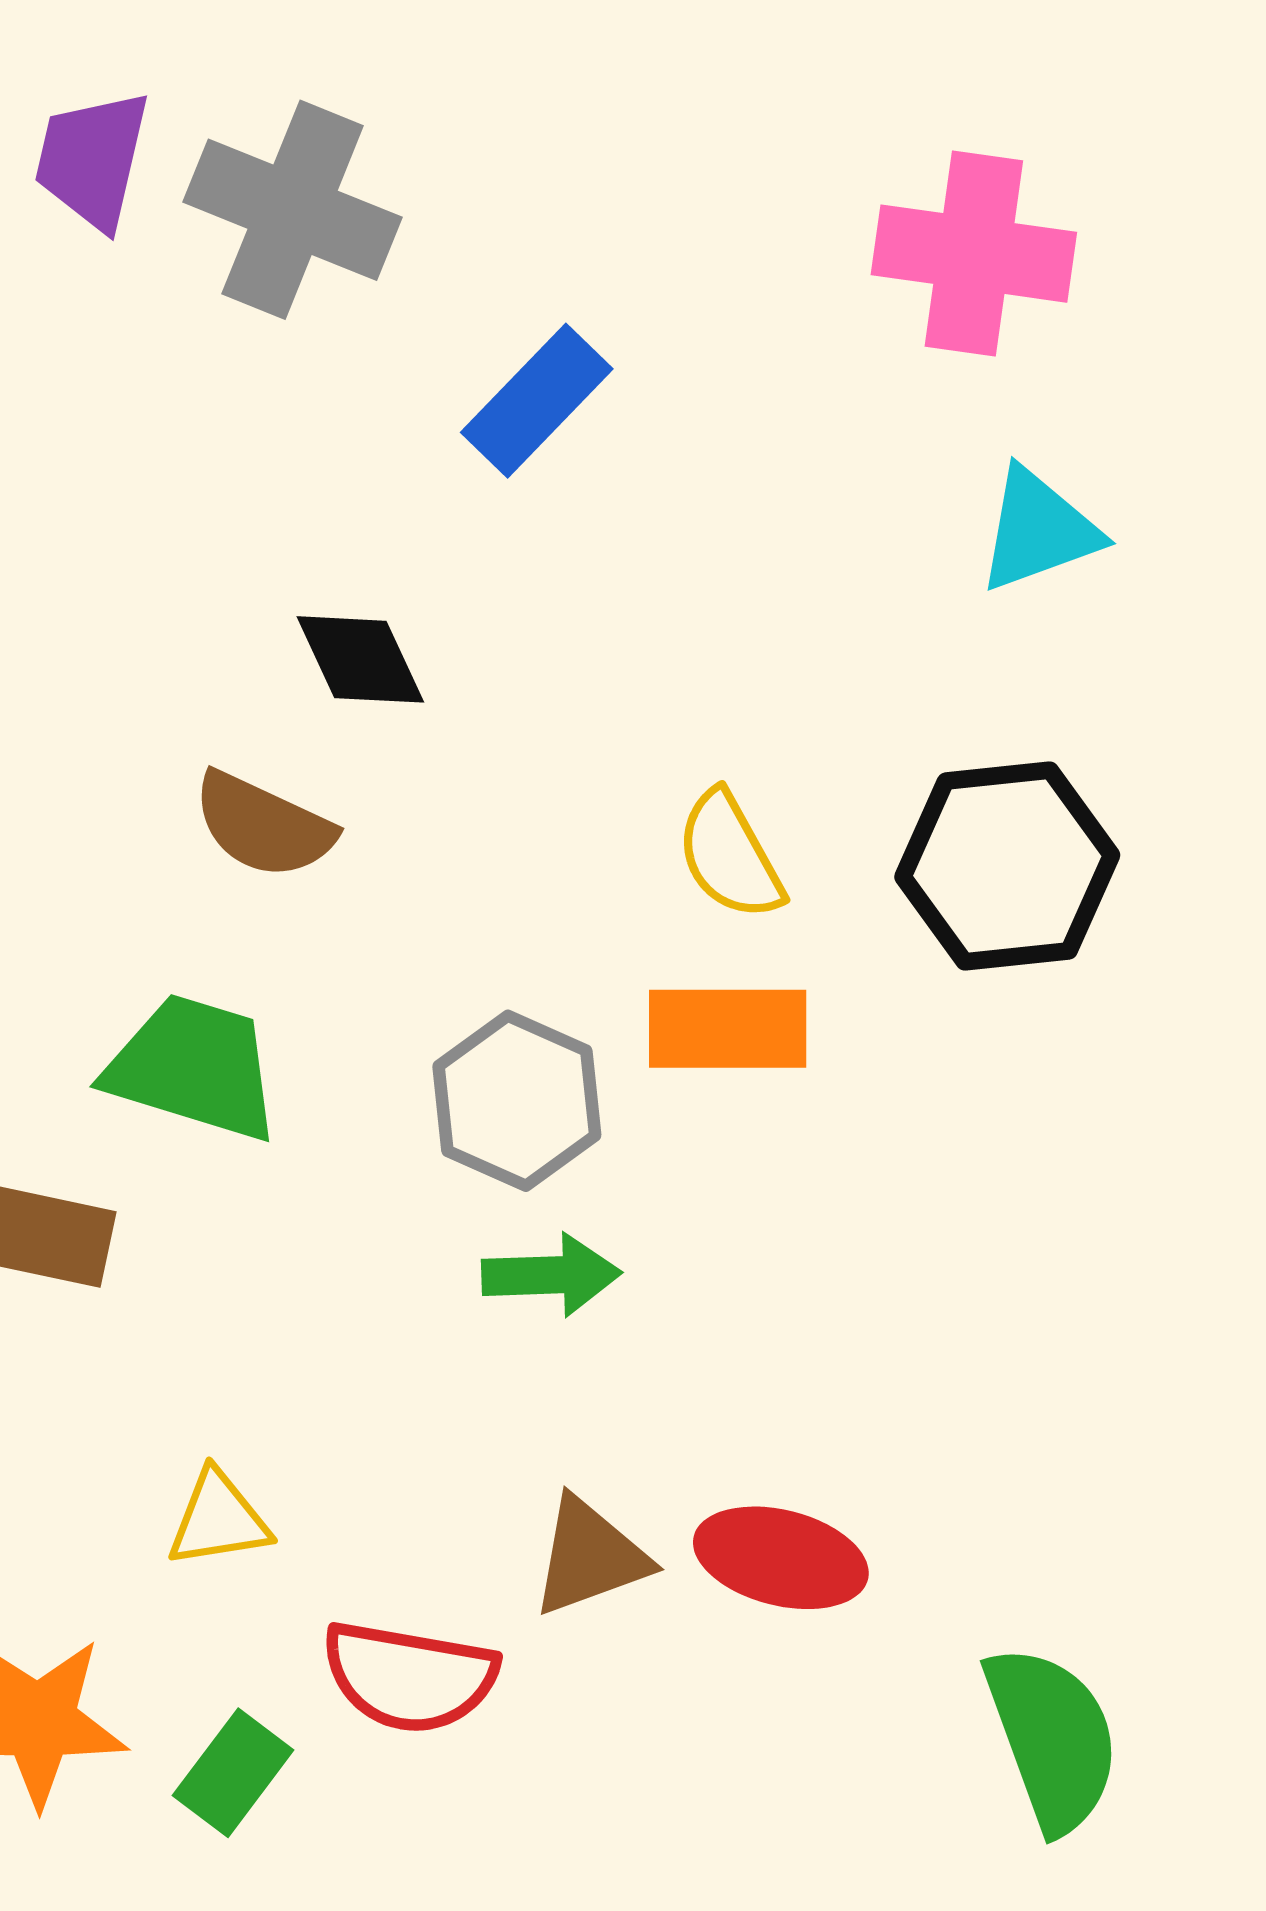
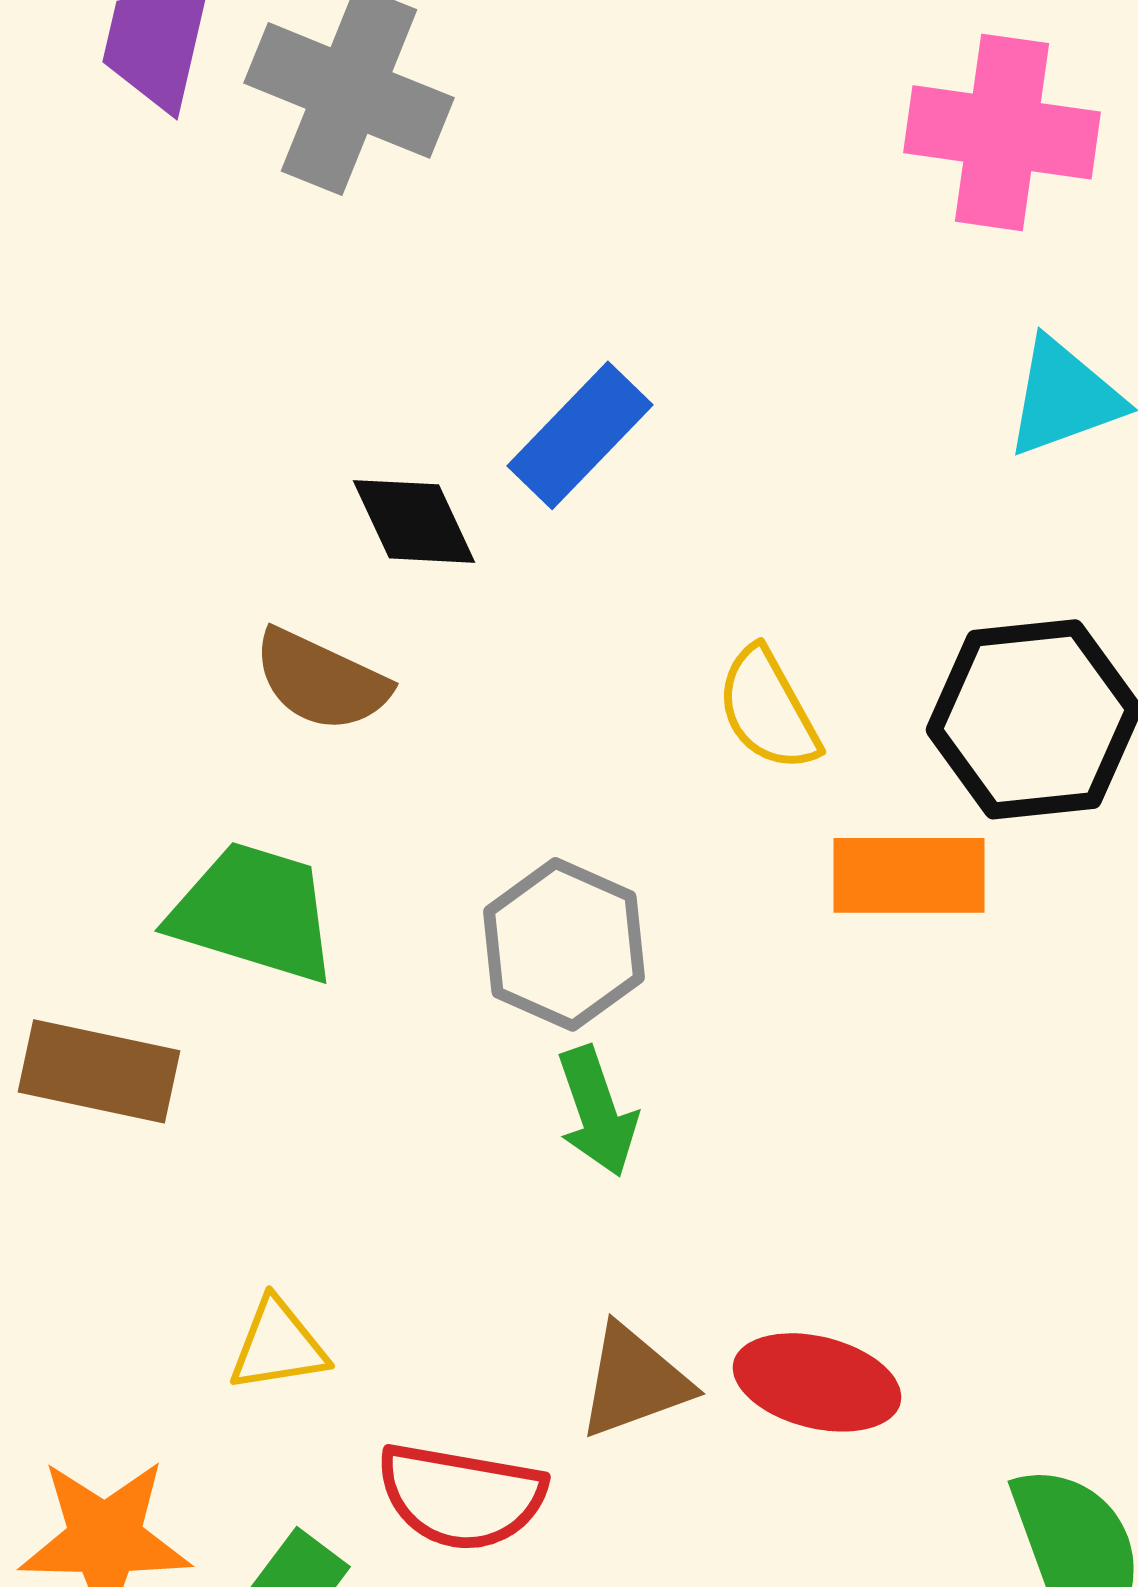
blue rectangle: (537, 401) -> (580, 435), moved
orange rectangle: (728, 1029) -> (909, 875), moved
green arrow: (551, 1275) -> (597, 1111), turned 73

